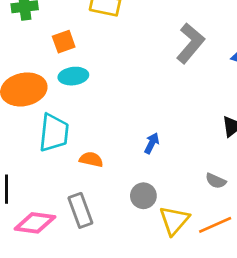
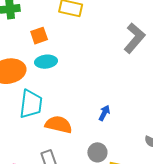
orange semicircle: (91, 159) -> (59, 125), size x1.5

